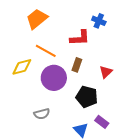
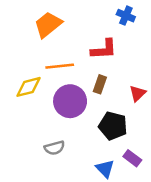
blue cross: (99, 21) -> (126, 16), moved
orange line: (46, 51) -> (60, 66), turned -35

